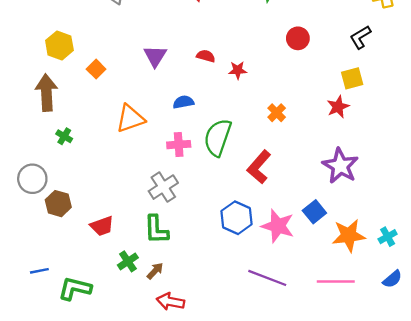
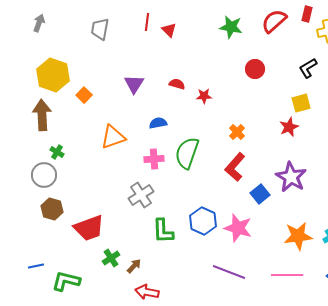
yellow hexagon: (59, 45) -> (53, 75), size x1.4
red L-shape: (259, 167) -> (235, 167), moved
gray circle: (32, 179) -> (44, 175), moved
blue square: (314, 212) -> (260, 194), moved
red trapezoid: (102, 226) -> (89, 228), size x1.5
green L-shape: (156, 230) -> (163, 231), moved

